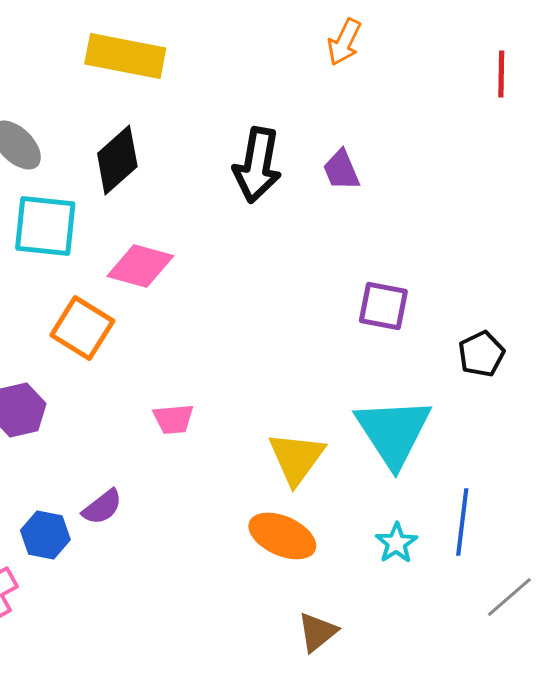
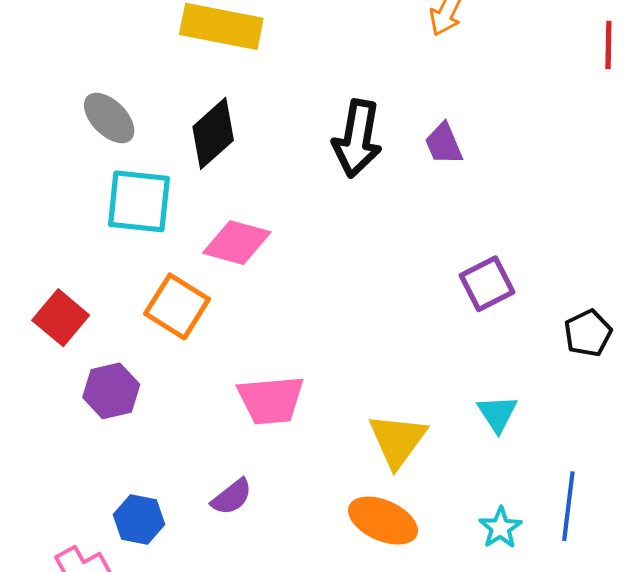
purple square: (383, 306) -> (487, 284), turned -38
pink trapezoid: (173, 419) -> (271, 400), size x1.6
cyan triangle: (393, 432) -> (497, 413), size x0.5
purple semicircle: (102, 507) -> (232, 497), moved

